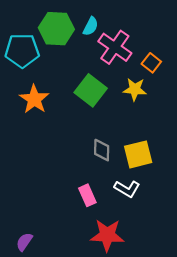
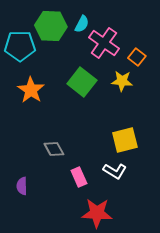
gray diamond: (102, 150) -> (54, 149), moved, turned -30
purple semicircle: (24, 242) -> (22, 186), moved, turned -36

